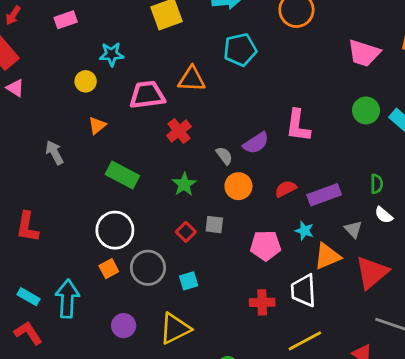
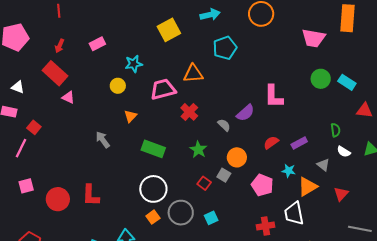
orange circle: (238, 186) -> (237, 157), moved
purple rectangle: (324, 195) -> (299, 143), size x0.7
gray square: (214, 225) -> (224, 175), turned 32
pink pentagon: (265, 246) -> (262, 185), turned 30
red triangle: (372, 273) -> (341, 194), size x0.6

